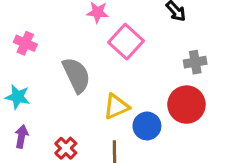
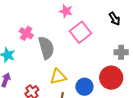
pink cross: (25, 43) -> (26, 33), moved
yellow triangle: (116, 107) -> (58, 77), moved

